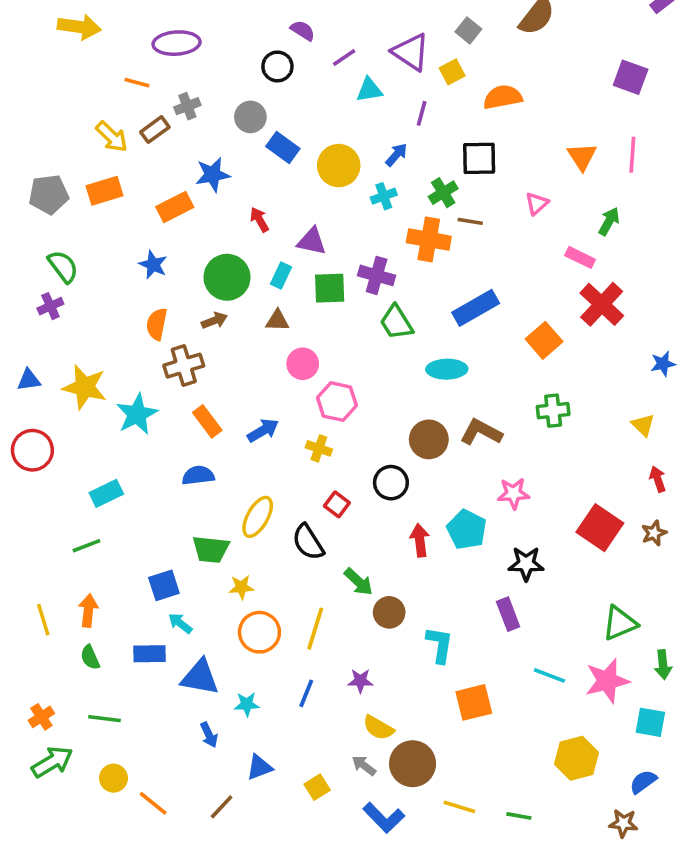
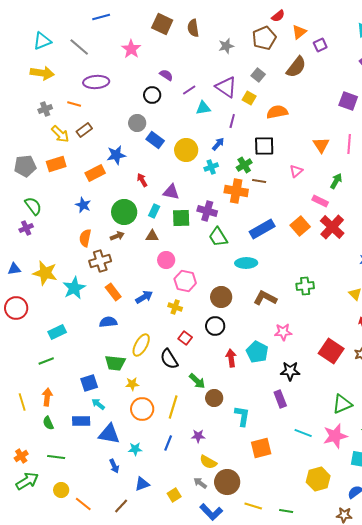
yellow square: (452, 72) -> (249, 98), turned -32
gray cross: (187, 106) -> (45, 109), moved
orange square: (544, 340) -> (300, 226), moved
brown circle: (429, 439) -> (221, 297), moved

